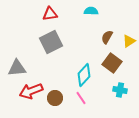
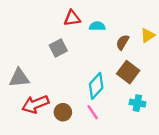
cyan semicircle: (91, 11) -> (97, 26), moved
red triangle: (50, 14) -> (72, 18), moved
yellow triangle: (129, 41) -> (148, 35), moved
gray square: (51, 42) -> (58, 48), size x0.7

